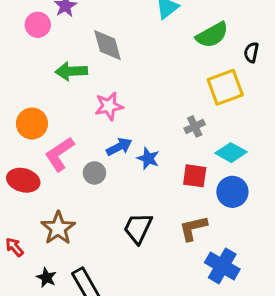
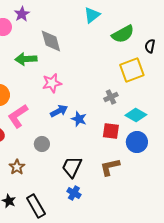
gray circle: (94, 173) -> (42, 144), moved
brown star: (58, 228) -> (17, 167), size x0.7
blue cross: (222, 266) -> (74, 193), moved, size x0.6

